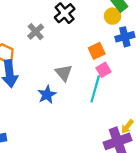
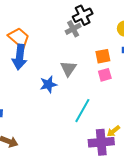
gray cross: (36, 32) -> (73, 29), moved
cyan line: (95, 89) -> (82, 111), moved

